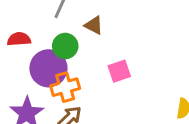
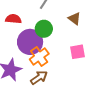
brown triangle: (94, 25) -> (74, 19), moved
orange cross: (65, 87) -> (39, 57), turned -30

